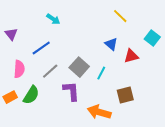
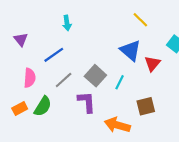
cyan arrow: (53, 19) -> (67, 23), turned 48
blue triangle: (111, 44) -> (130, 50), size x1.5
red triangle: (131, 56) -> (152, 64), turned -35

